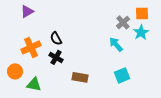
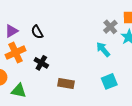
purple triangle: (27, 11) -> (11, 31), moved
black semicircle: (56, 38) -> (37, 32), moved

